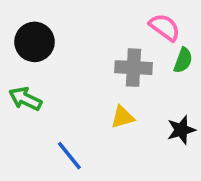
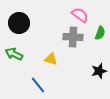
pink semicircle: (165, 27) -> (80, 15), moved
yellow triangle: (123, 117) -> (51, 59), moved, turned 32

